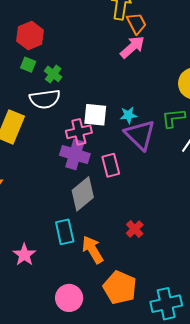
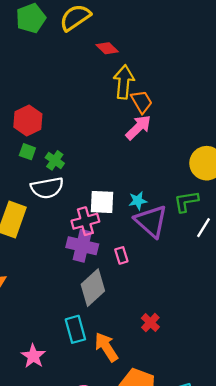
pink rectangle: (111, 165) -> (121, 255), size x0.7

